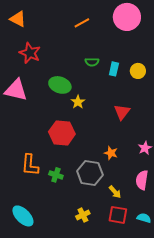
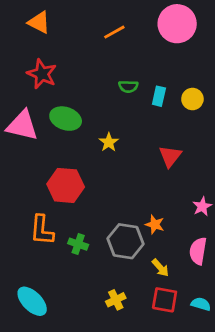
orange triangle: (18, 19) -> (39, 22), moved
green ellipse: (60, 85) -> (66, 119), moved
red hexagon: (62, 133) -> (66, 185), moved
orange star: (111, 153) -> (155, 225), moved

